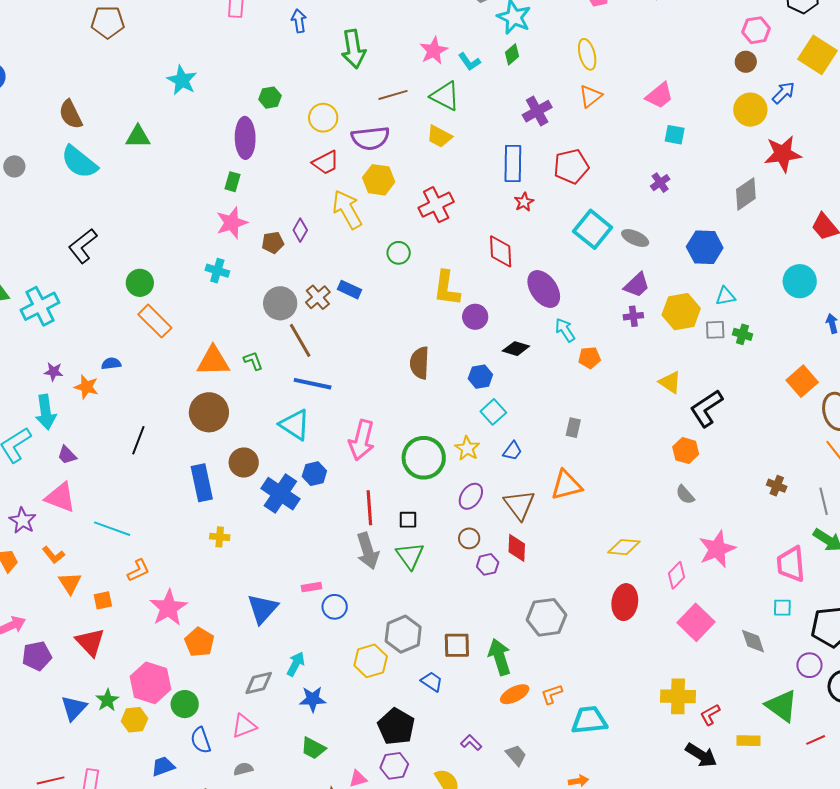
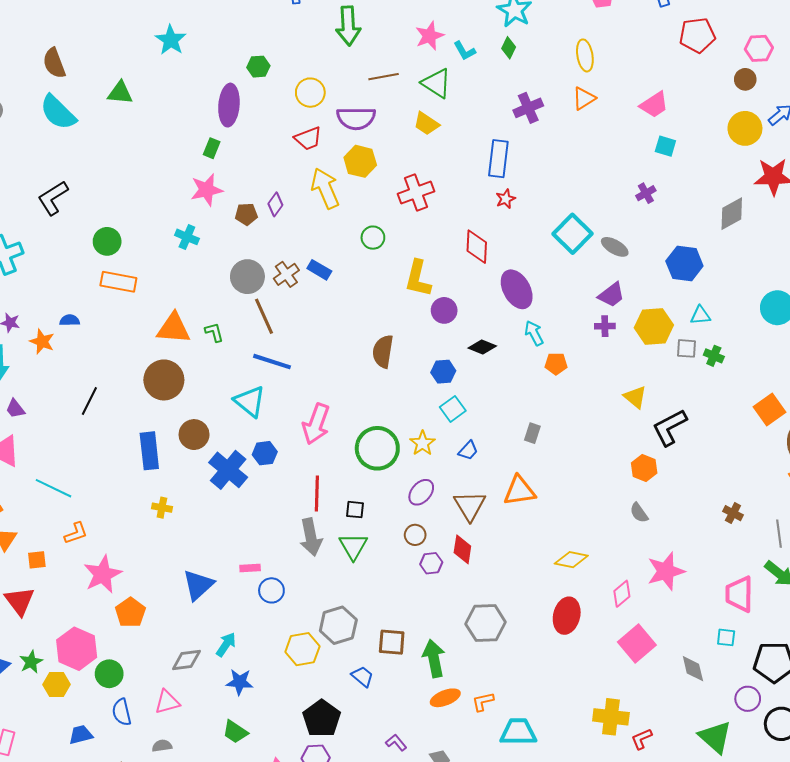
green diamond: (512, 54) -> (509, 48), turned -30
red pentagon: (571, 166) -> (697, 35), moved
orange rectangle: (155, 321) -> (118, 282), turned -40

